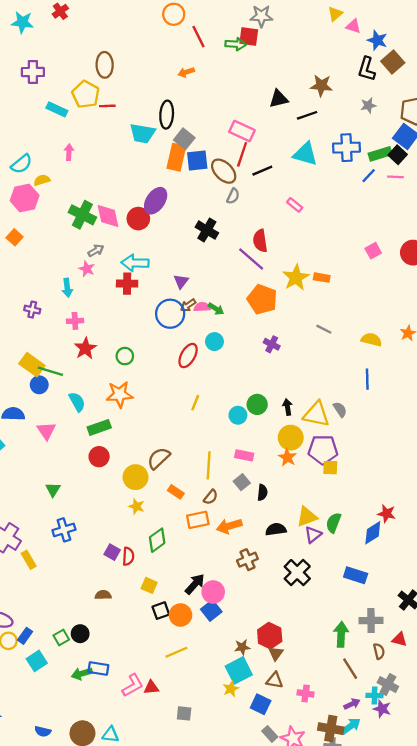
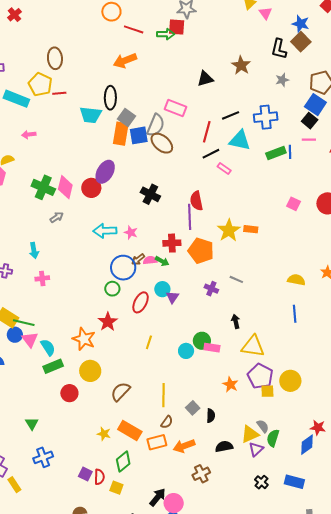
pink triangle: (353, 26) -> (265, 13), turned 40
red line: (198, 37) -> (134, 29), turned -42
blue star: (377, 40) -> (301, 24), moved
orange arrow: (186, 72) -> (125, 61), size x1.6
brown star: (321, 86) -> (241, 65), turned 30
cyan rectangle: (57, 109) -> (16, 99), size x1.4
black line: (307, 115) -> (231, 115), moved
pink arrow: (69, 152) -> (29, 135), turned -96
red line: (242, 154) -> (207, 132), moved
cyan triangle: (305, 154) -> (240, 140), moved
green rectangle: (380, 154) -> (276, 153), moved
black line: (262, 171) -> (211, 154), moved
blue line: (369, 176) -> (290, 152), moved, turned -40
gray semicircle: (233, 196) -> (156, 125), moved, size x1.6
pink diamond: (108, 216) -> (65, 187), turned 30
pink square: (373, 251) -> (293, 204), turned -32
purple line: (251, 259) -> (190, 217), turned 50
cyan arrow: (135, 263) -> (105, 231), moved
pink star: (87, 269) -> (131, 232), moved
purple triangle: (181, 281) -> (172, 297), moved
red cross: (127, 284) -> (172, 243), moved
gray line: (324, 329) -> (236, 279), moved
red star: (85, 348) -> (108, 322), moved
green circle: (125, 356) -> (112, 289), moved
orange star: (120, 394) -> (84, 339), turned 30
black arrow: (287, 407) -> (236, 321), moved
gray semicircle: (340, 410) -> (263, 426), moved
green rectangle: (99, 427) -> (53, 366), moved
pink triangle: (46, 431) -> (30, 340), moved
yellow circle: (291, 438) -> (290, 381), moved
purple pentagon: (323, 450) -> (260, 376), turned 30
pink rectangle: (244, 455) -> (212, 348), moved
yellow circle: (136, 477) -> (90, 371), moved
orange rectangle: (176, 492) -> (130, 431), moved, size x1.6
black cross: (297, 573) -> (261, 482), moved, size x0.6
yellow square: (149, 585) -> (116, 488), moved

